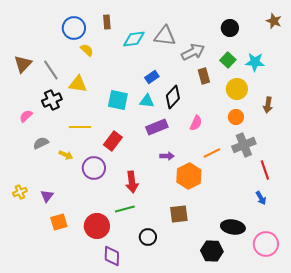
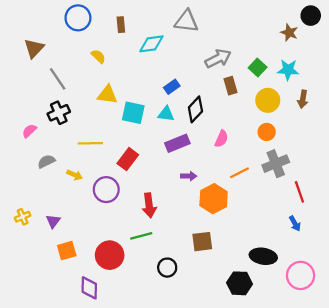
brown star: (274, 21) -> (289, 33), moved
blue circle: (74, 28) -> (78, 18), moved
black circle: (230, 28) -> (311, 16), moved
gray triangle: (165, 36) -> (186, 21), moved
brown triangle: (23, 64) -> (34, 48), moved
yellow triangle: (78, 84) -> (107, 95), moved
brown arrow: (268, 105) -> (303, 99), moved
purple diamond: (112, 256) -> (89, 288), moved

